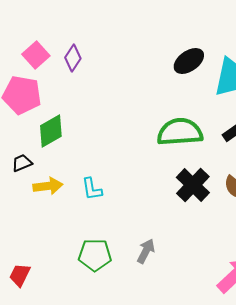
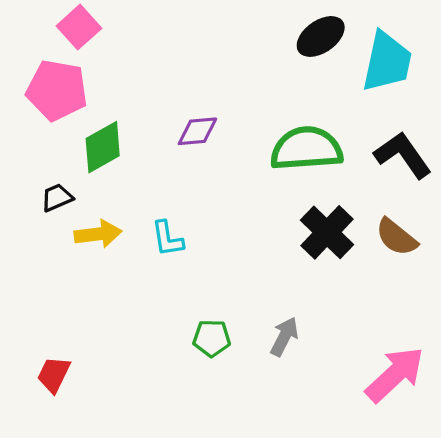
purple diamond: (73, 58) -> (197, 131), moved, turned 52
gray arrow: (146, 251) -> (284, 337), moved
green pentagon: (95, 255) -> (212, 338), moved, size x0.7

